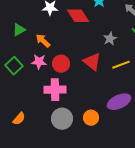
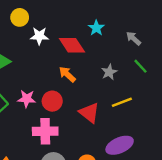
orange arrow: (43, 41) -> (67, 74), moved
red triangle: (92, 62) -> (89, 113), moved

